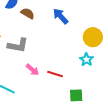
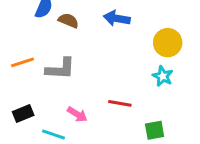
blue arrow: (61, 16) -> (117, 18), turned -30
pink arrow: (32, 70) -> (77, 114), moved

